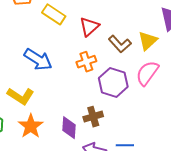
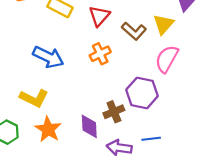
purple hexagon: (113, 82) -> (142, 93), moved

